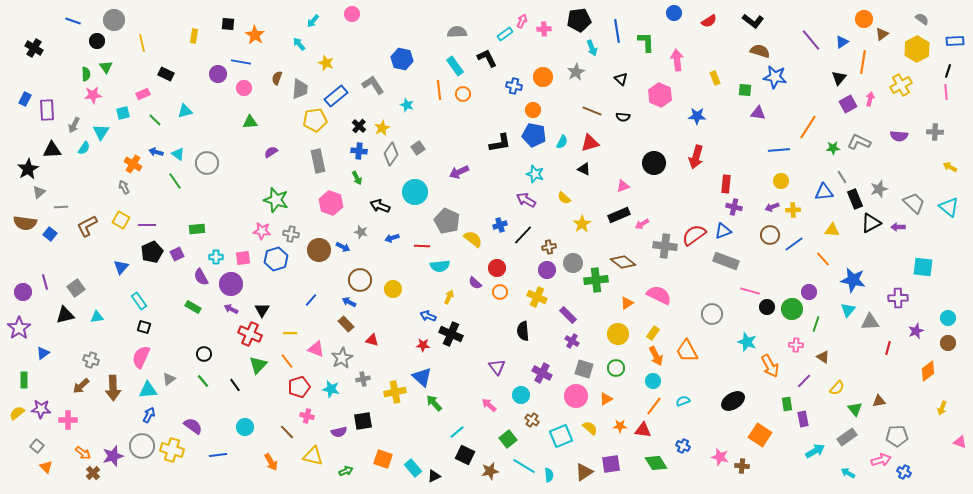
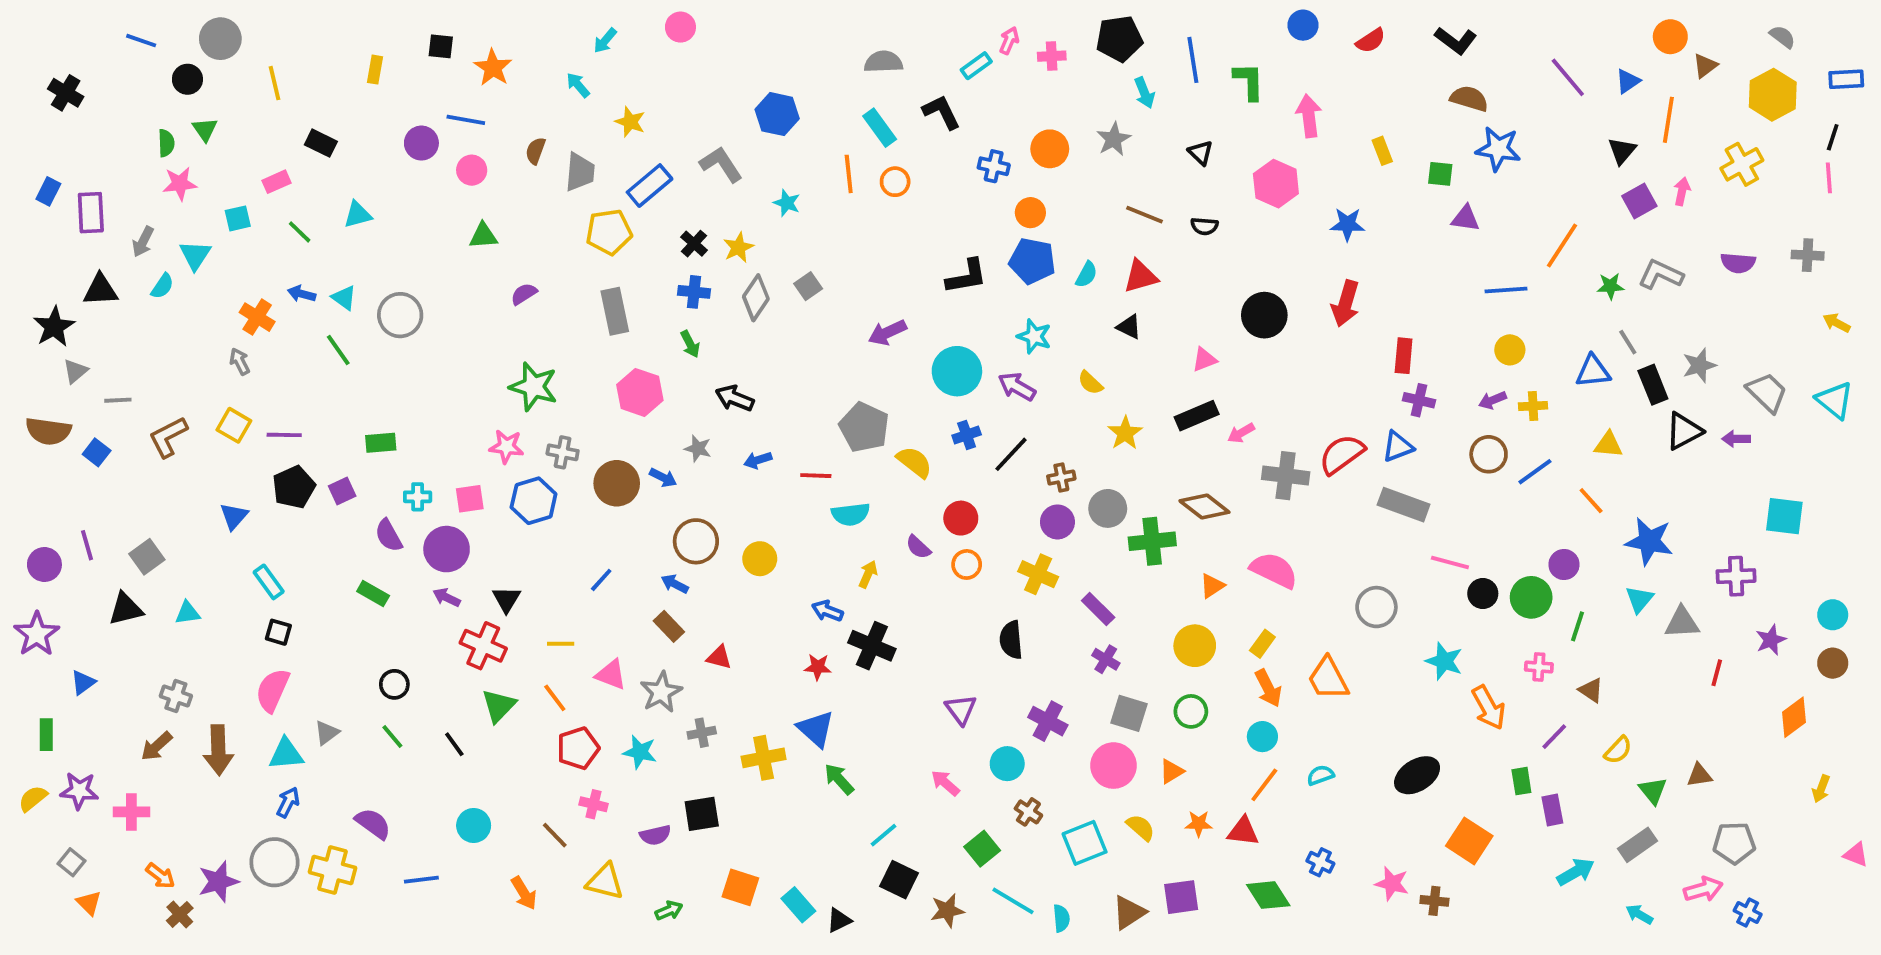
cyan circle: (415, 192) -> (957, 371), moved

